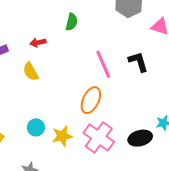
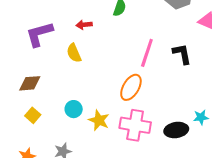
pink line: (103, 64) -> (147, 53), turned 36
yellow star: (62, 136) -> (99, 120), turned 30
pink cross: (99, 137) -> (135, 125), turned -32

